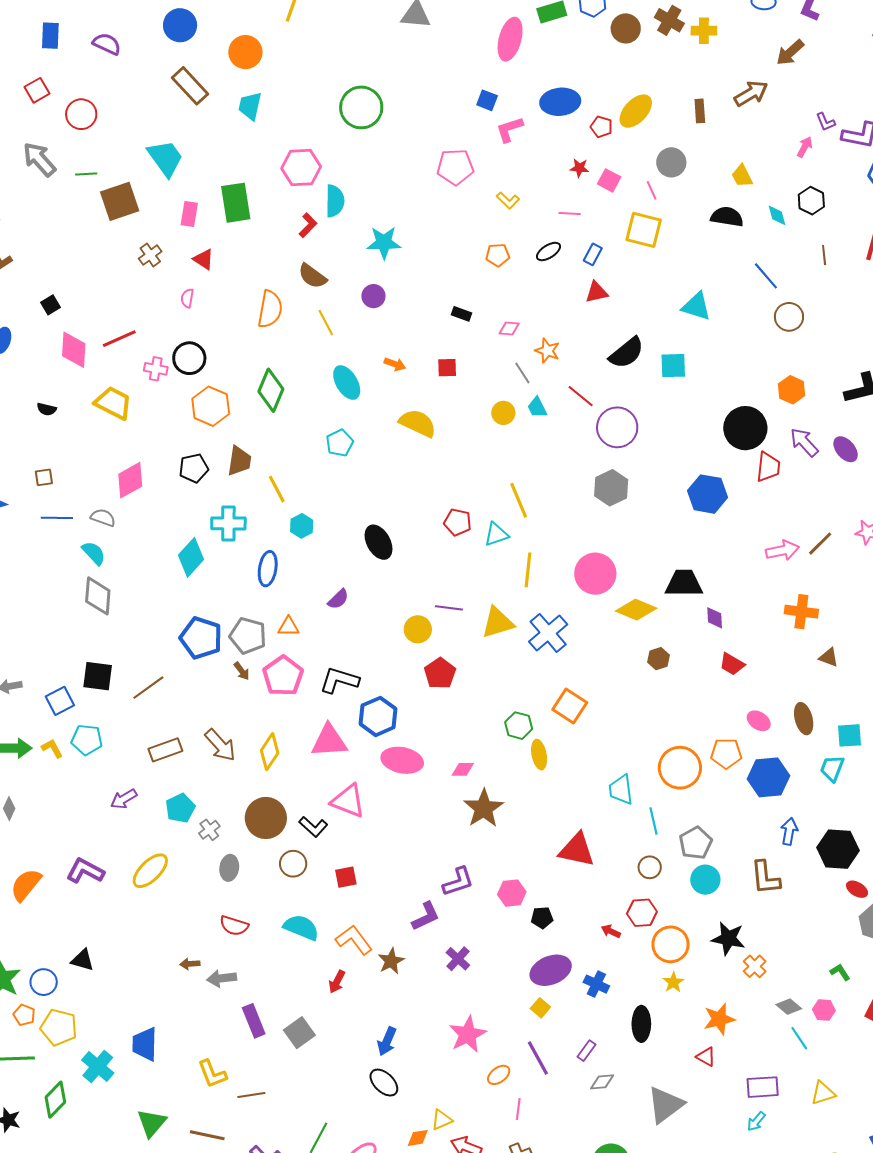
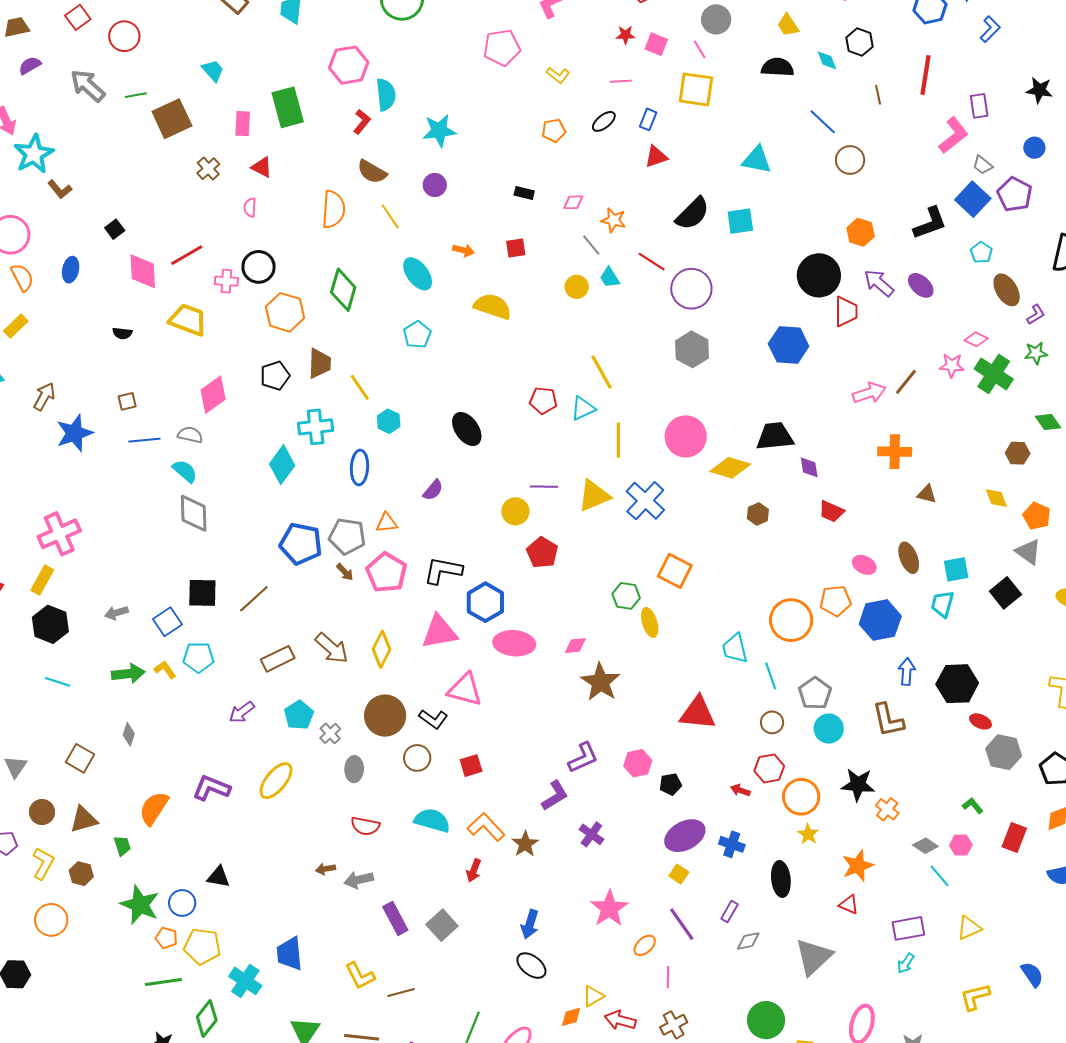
cyan trapezoid: (165, 158) -> (213, 71), size x0.6

